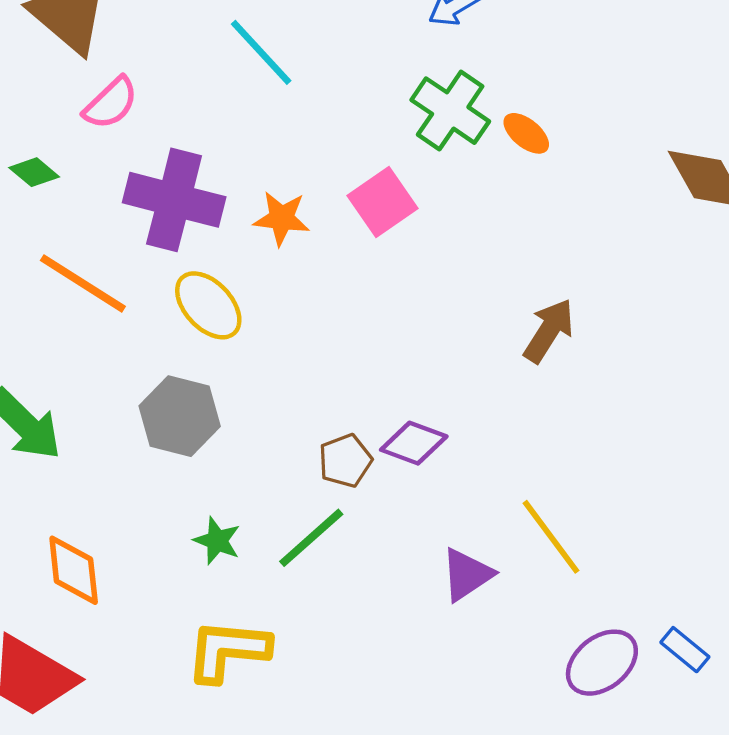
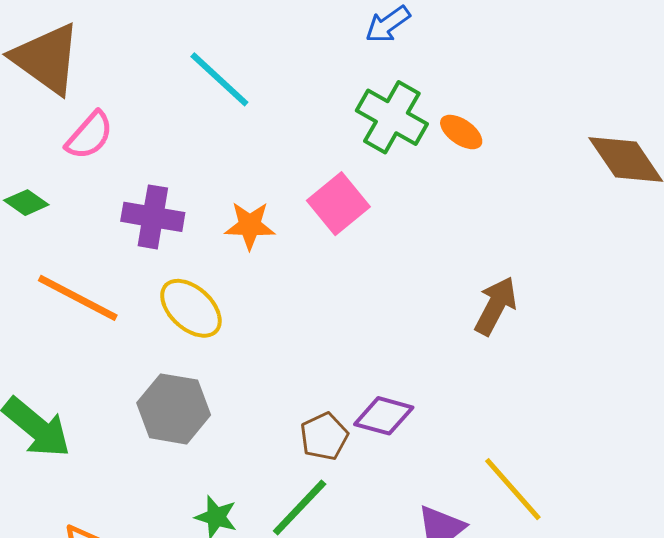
purple cross: (174, 200) -> (153, 217), size x0.7

